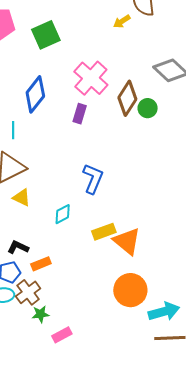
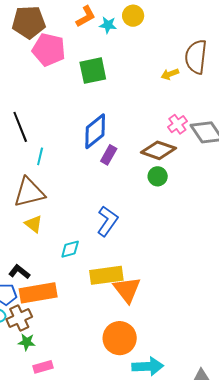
pink cross: (91, 78) -> (177, 124), moved, size x0.6
blue diamond: (35, 94) -> (95, 131), moved
brown diamond: (127, 98) -> (158, 150), turned 64
green circle: (148, 108) -> (158, 176), moved
yellow rectangle: (104, 232) -> (106, 275), size x1.4
orange rectangle: (41, 264) -> (38, 293), size x1.8

